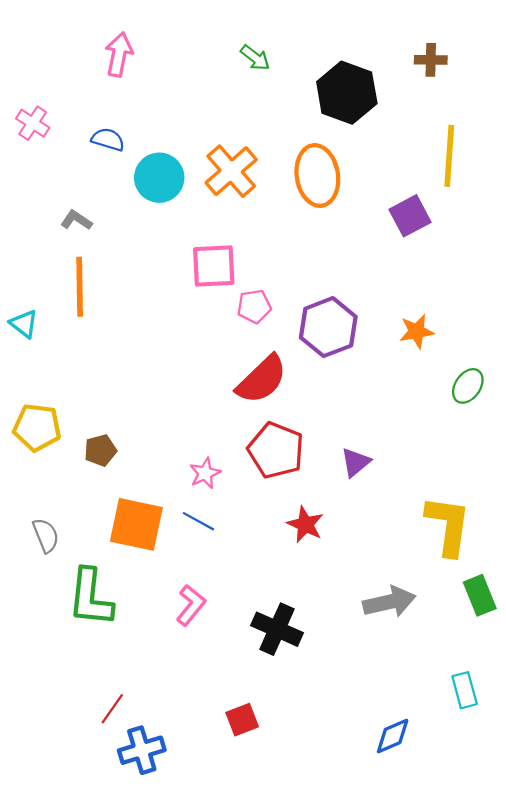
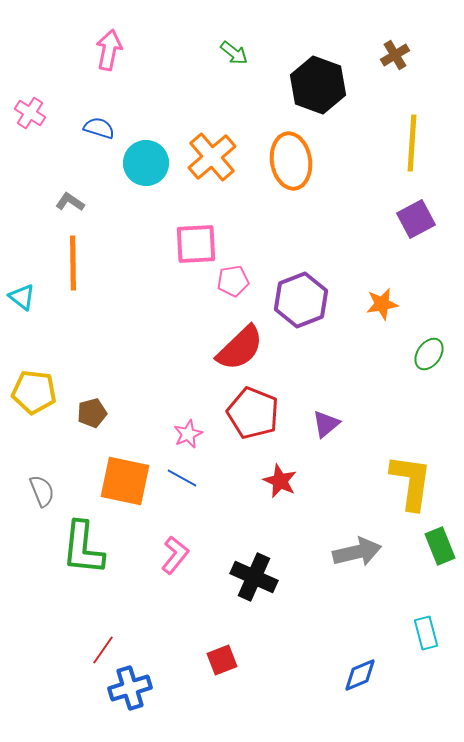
brown cross: (431, 60) -> (395, 55), turned -32
purple square: (410, 216) -> (416, 219), moved

